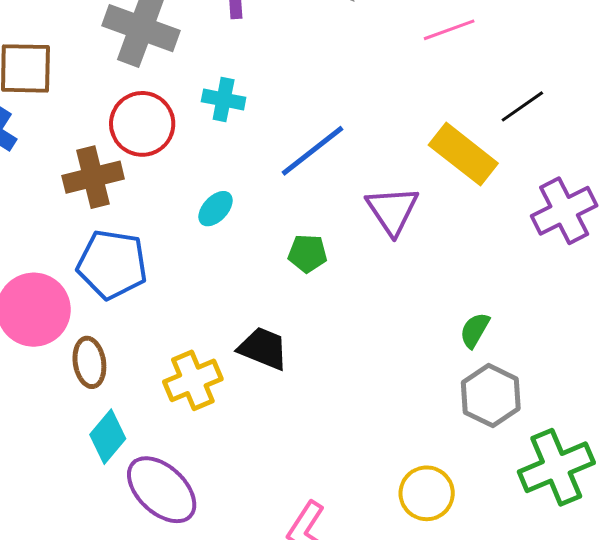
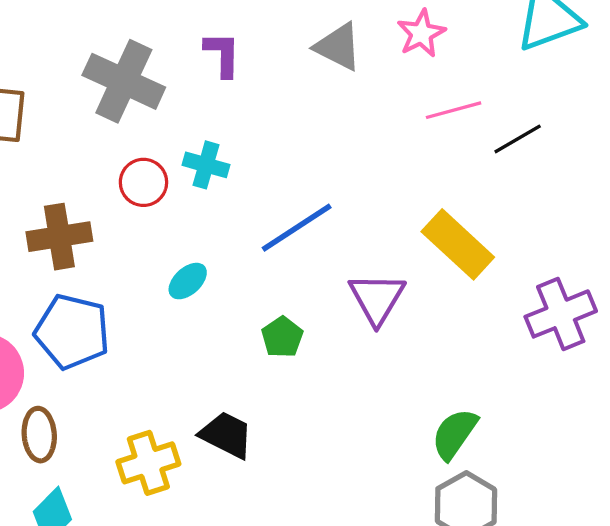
black line: (522, 106) -> (518, 139), moved
red circle: (142, 124) -> (143, 182), moved, size x0.7
green pentagon: (308, 253) -> (282, 337), turned 30
green semicircle: (475, 330) -> (454, 434), size x1.4

